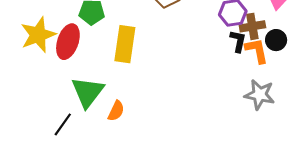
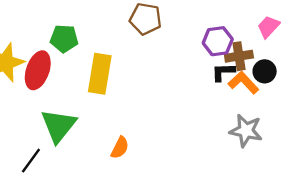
black L-shape: (238, 41) -> (223, 72), turned -105
orange L-shape: (257, 51) -> (243, 83), turned -32
orange semicircle: (116, 111) -> (120, 148), moved

